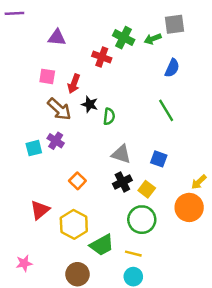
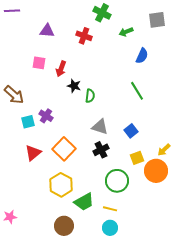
gray square: (175, 24) -> (157, 20), moved
green cross: (124, 38) -> (102, 13), moved
red cross: (102, 57) -> (84, 36), moved
brown arrow: (59, 109) -> (14, 95), moved
blue square: (159, 159) -> (131, 131), turned 32
orange square: (77, 181) -> (64, 149), size x1.6
yellow square: (147, 189) -> (137, 158), moved, turned 32
red triangle: (40, 210) -> (33, 153), moved
pink star: (24, 263) -> (10, 217), moved

